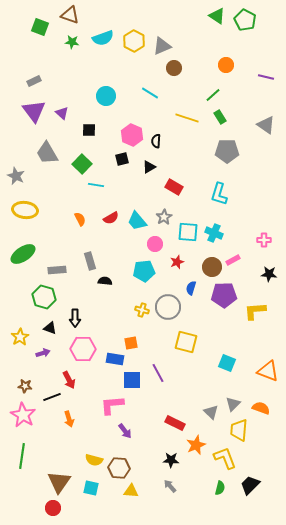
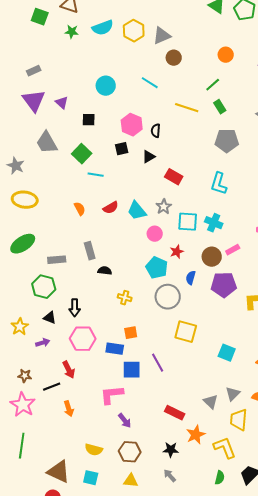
cyan pentagon: (144, 271) -> (157, 268), moved, turned 30
yellow cross: (142, 310) -> (125, 298), moved
brown hexagon: (119, 468) -> (130, 452), moved
brown triangle: (59, 482) -> (59, 472), turned -40

